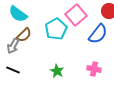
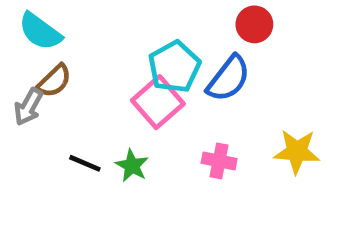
pink square: (76, 15) -> (158, 102), moved
cyan pentagon: (56, 29) -> (174, 67), moved
black line: (13, 70) -> (85, 163), moved

